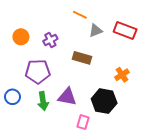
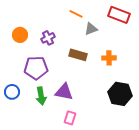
red rectangle: (125, 31) -> (119, 15), moved
orange cross: (122, 75) -> (109, 58), moved, turned 32
black hexagon: (104, 101) -> (120, 94), moved
pink rectangle: (83, 122) -> (70, 118), moved

